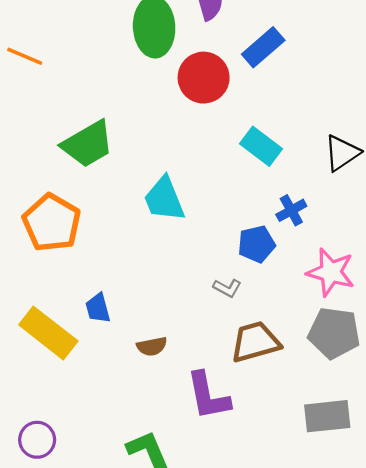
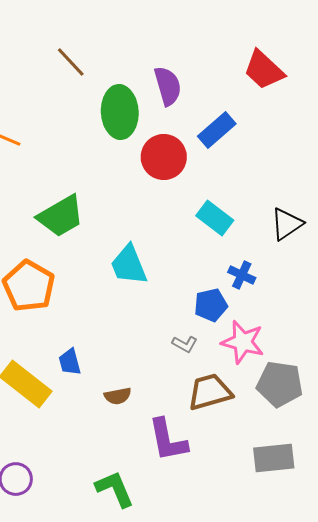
blue cross: (291, 210) -> (242, 275), turned -36
pink star: (331, 272) -> (243, 342), moved

